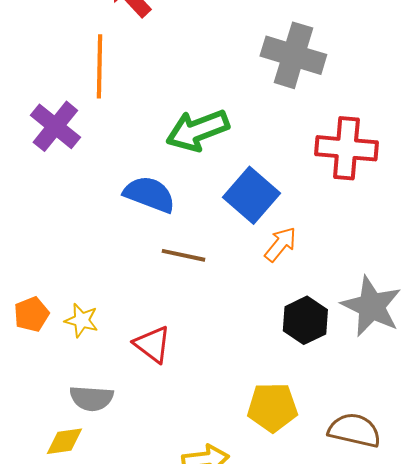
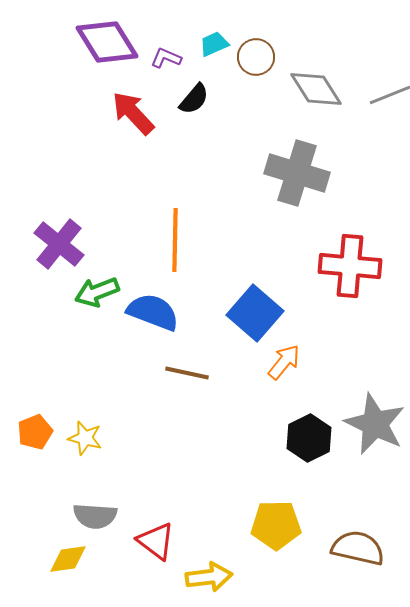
orange line: (99, 66) -> (175, 240), moved
green arrow: (197, 130) -> (97, 292), moved, size x0.7
red triangle: (152, 344) -> (156, 541), moved

